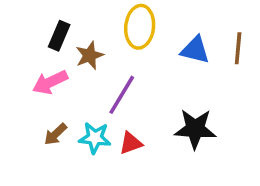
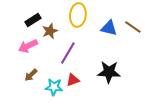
black rectangle: (59, 36) -> (33, 20), turned 35
brown line: (238, 48) -> (133, 27), turned -60
cyan star: (95, 138) -> (54, 87), moved

